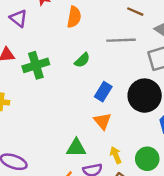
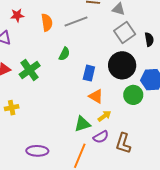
gray line: (121, 40) -> (76, 21), moved
yellow arrow: (116, 155) -> (104, 116), moved, turned 96
green circle: (147, 159) -> (133, 95), moved

